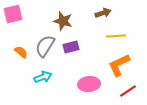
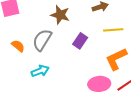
purple rectangle: (71, 47) -> (80, 41), moved, turned -42
pink ellipse: (89, 84) -> (99, 84), moved

